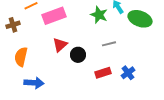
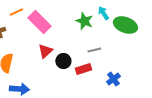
pink rectangle: (54, 16) -> (39, 22), turned 65
red rectangle: (103, 73) -> (83, 69), moved

